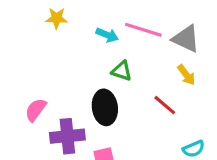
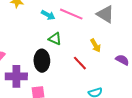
gray triangle: (186, 39) -> (105, 14), moved

